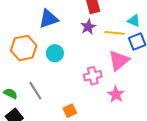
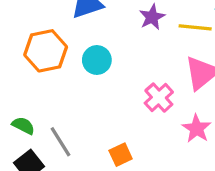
pink cross: (93, 76) -> (159, 98), turned -30
gray line: (35, 91) -> (61, 142), moved

